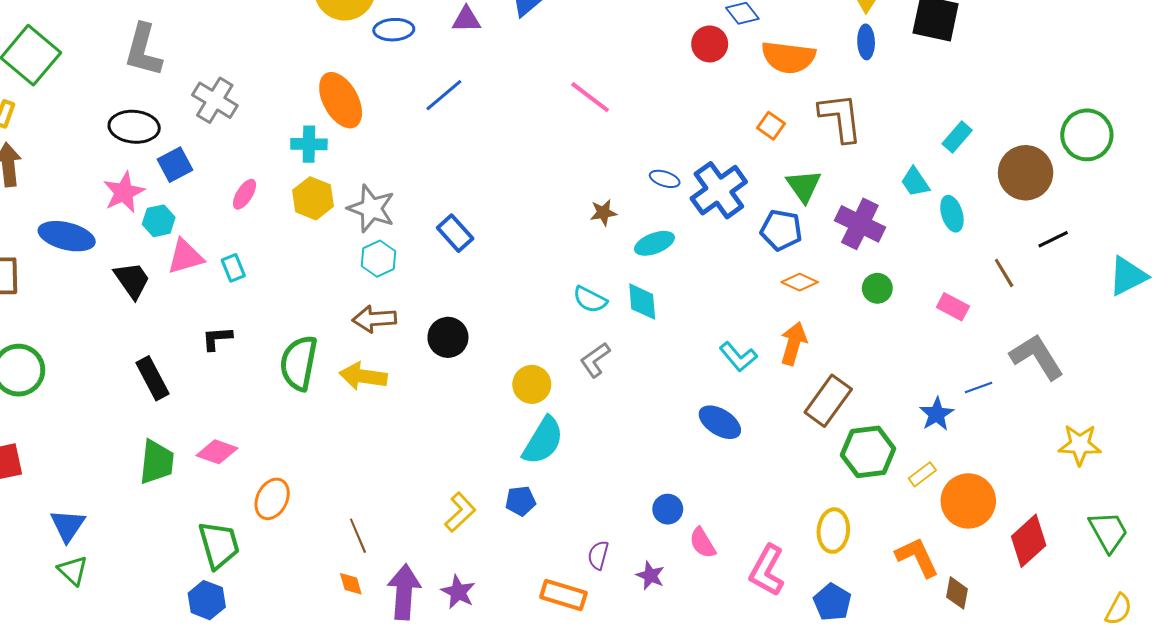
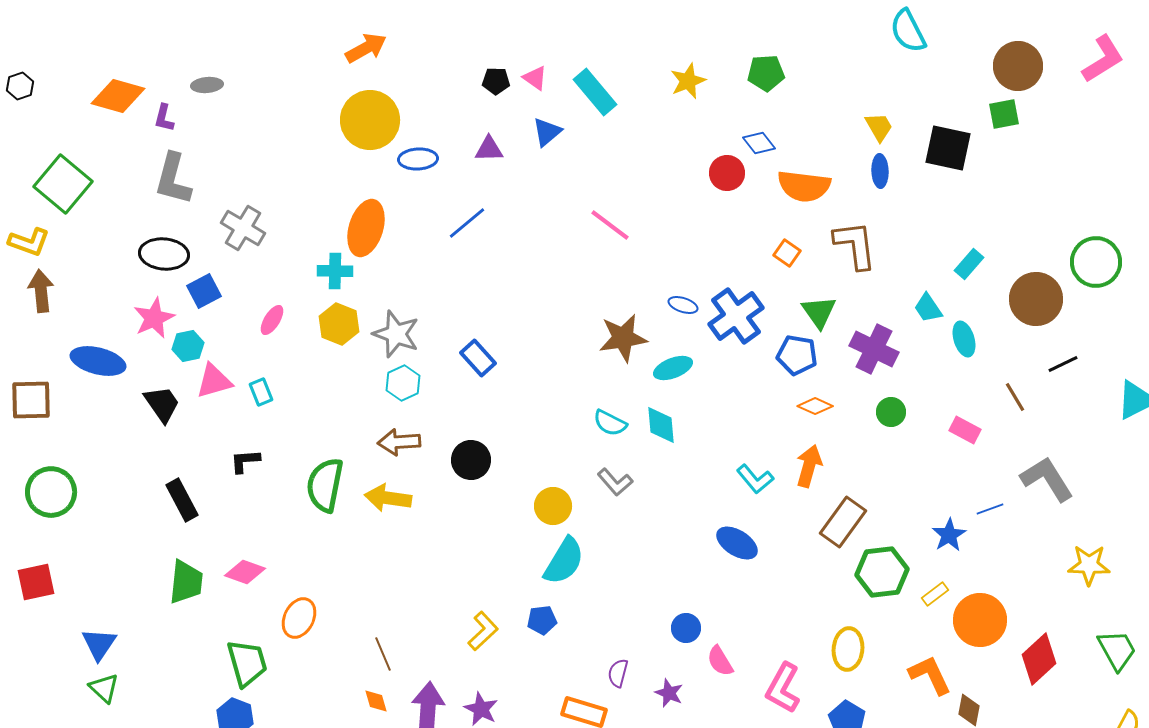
orange ellipse: (341, 100) -> (366, 228), turned 46
brown star: (603, 213) -> (623, 338), size x1.8
gray L-shape: (595, 360) -> (615, 482), turned -96

